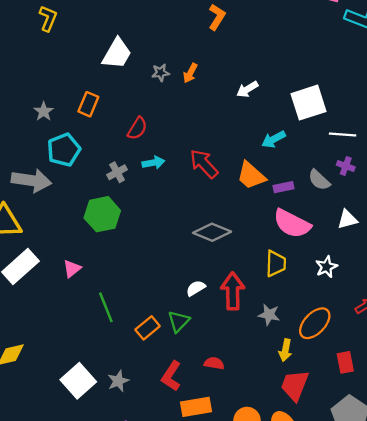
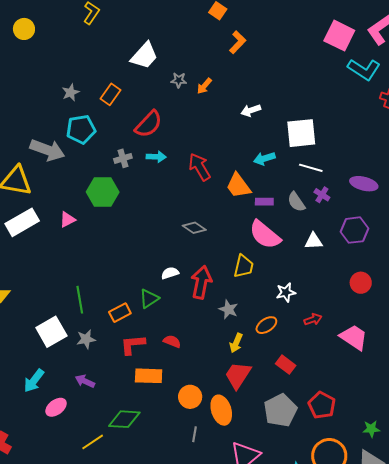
red semicircle: (137, 128) -> (149, 124), size x1.4
white line: (343, 134) -> (311, 168), moved
gray diamond: (212, 232) -> (194, 228), size x0.7
white star: (326, 267) -> (286, 292), moved
pink triangle: (72, 269) -> (67, 220), moved
green line: (106, 307) -> (80, 300), moved
orange ellipse: (315, 323) -> (266, 325), size x0.7
orange rectangle: (148, 328) -> (120, 313), moved
red rectangle: (345, 362) -> (286, 365), turned -54
red L-shape: (171, 376) -> (133, 345), turned 40

